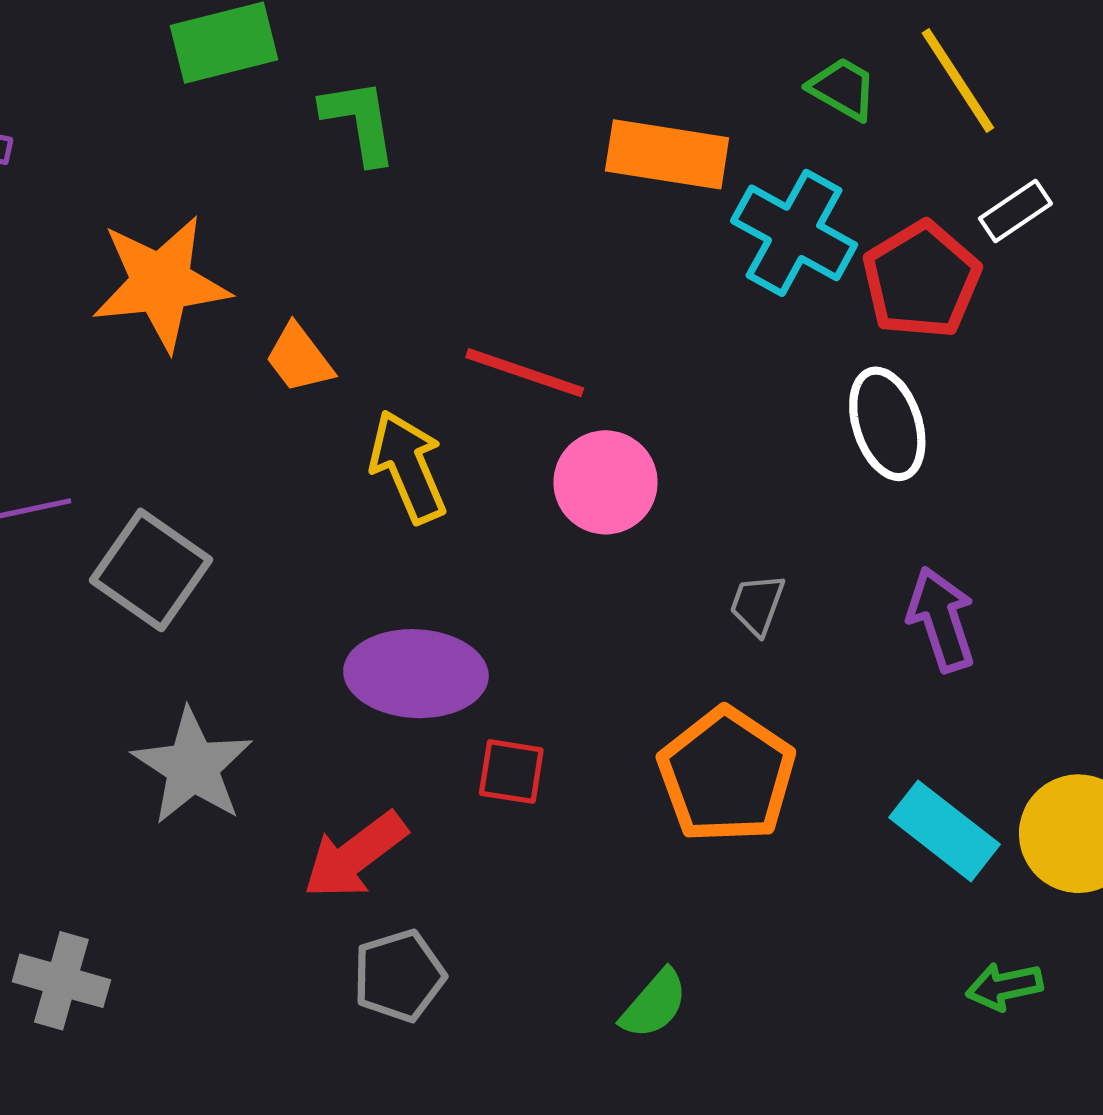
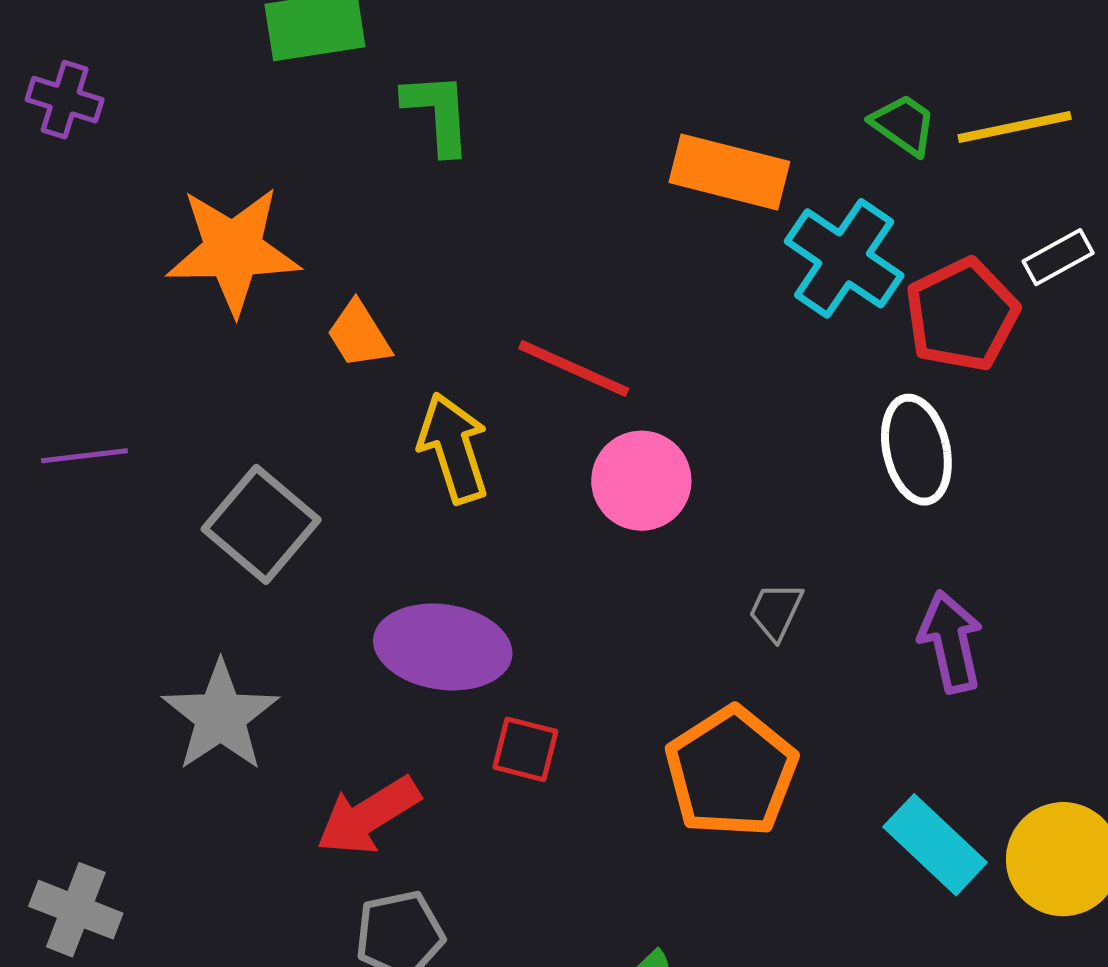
yellow line: (958, 80) -> (1015, 127), turned -74
gray square: (151, 570) -> (261, 524), moved

